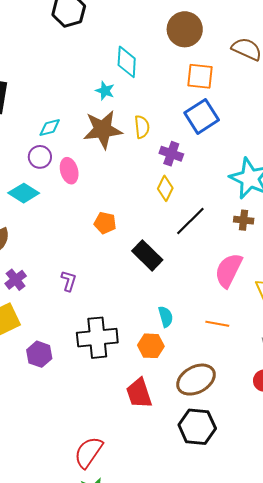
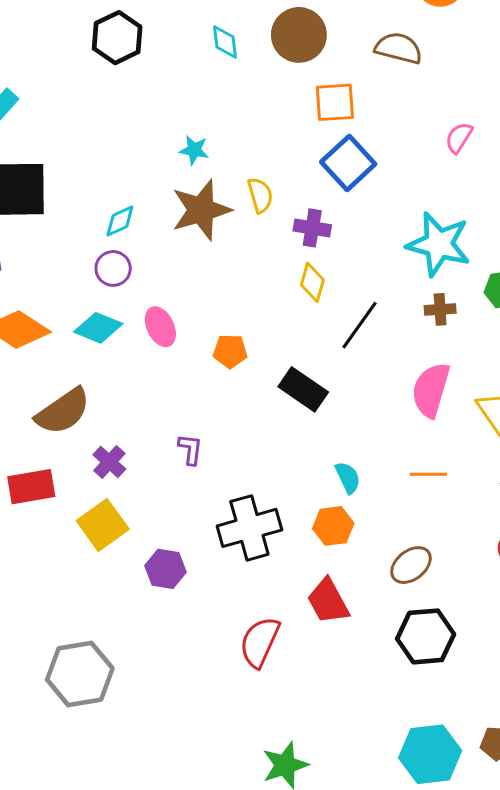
cyan diamond: (127, 62) -> (225, 42), moved, size x0.7
pink ellipse: (69, 171) -> (160, 327), moved
brown ellipse: (196, 380) -> (411, 565), size x0.7
red semicircle: (88, 452) -> (260, 642), moved

